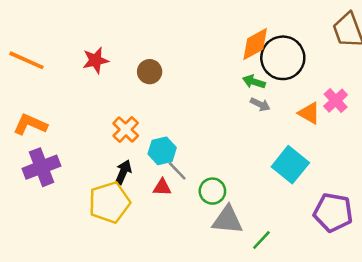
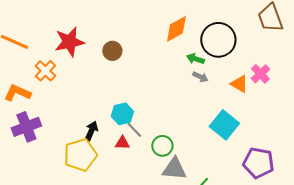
orange diamond: (255, 44) -> (176, 29), moved
red star: (96, 60) -> (69, 42), size x1.4
orange cross: (126, 129) -> (45, 71), moved

